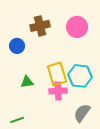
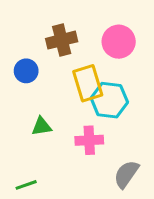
yellow rectangle: (57, 74) -> (88, 83), moved
cyan hexagon: (80, 76) -> (109, 100), moved

